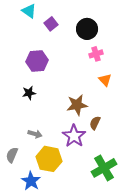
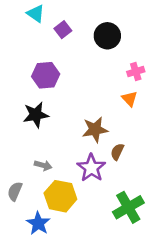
pink cross: (96, 54) -> (136, 72), moved
black star: (29, 93) -> (36, 115), size x1.5

